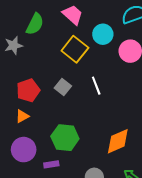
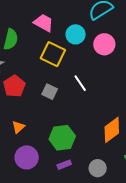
red pentagon: (28, 90) -> (14, 86), moved
purple rectangle: (51, 164) -> (64, 165), moved

